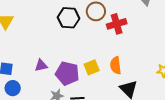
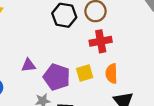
red cross: (117, 24) -> (101, 41), moved

